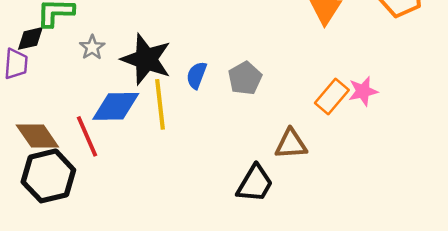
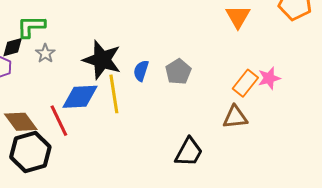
gray star: (92, 47) -> (45, 53), moved
brown triangle: (291, 144) -> (235, 117), moved

